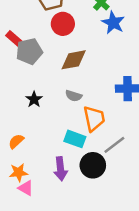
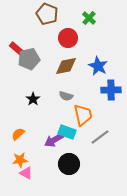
blue star: (113, 23) -> (98, 66), moved
red circle: (63, 24) -> (68, 38), moved
black circle: (93, 165) -> (69, 164), moved
purple arrow: (60, 169) -> (54, 140), moved, turned 66

